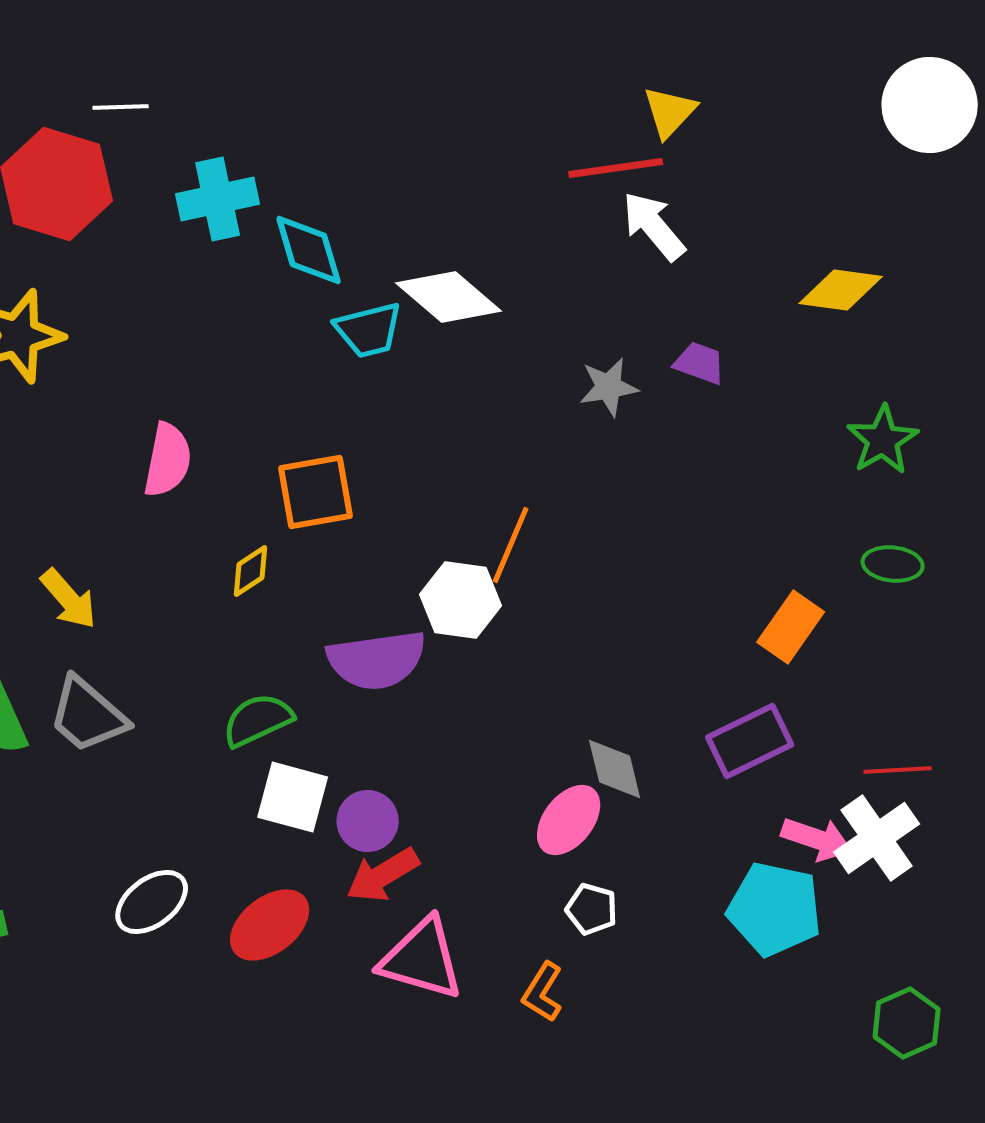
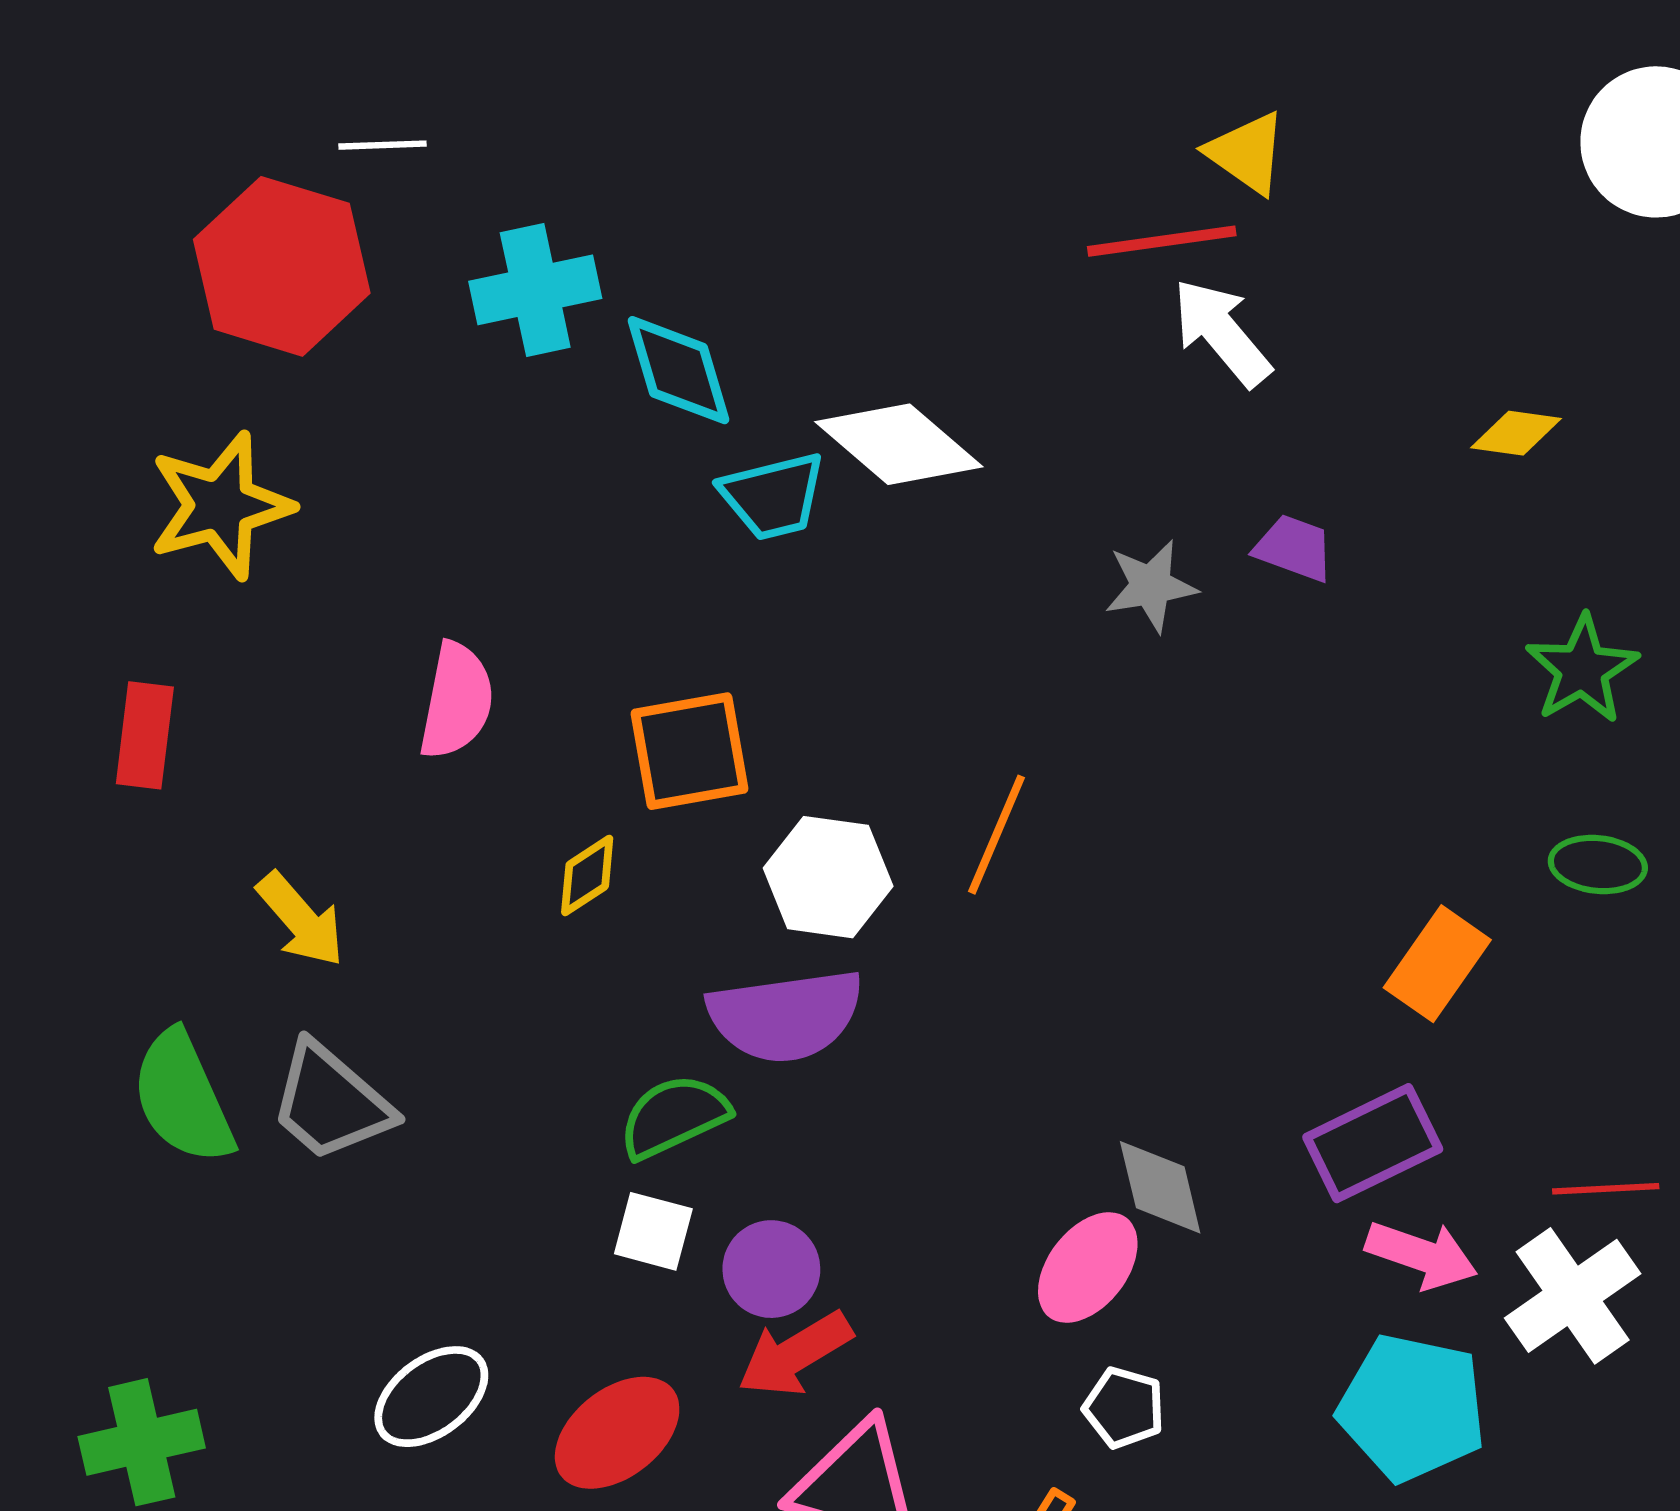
yellow triangle: (670, 112) -> (1247, 153), turned -38
yellow diamond: (841, 290) -> (1516, 433), size x0.7
white hexagon: (461, 600) -> (828, 877), moved
green semicircle: (258, 720) -> (674, 1116), moved
white square: (293, 797) -> (653, 1231), size x0.7
pink arrow: (817, 839) -> (1422, 1255), moved

